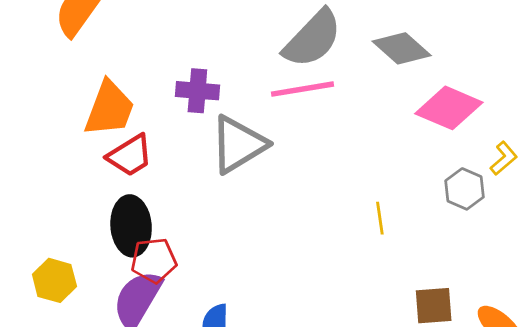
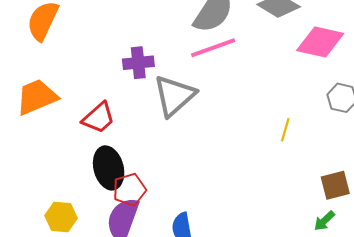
orange trapezoid: (109, 109) -> (37, 97), moved, turned -123
yellow line: (380, 218) -> (285, 130), turned 35

